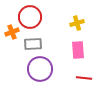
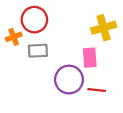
yellow cross: (77, 23) -> (104, 28), moved, size x1.5
purple circle: (40, 69) -> (69, 80), moved

